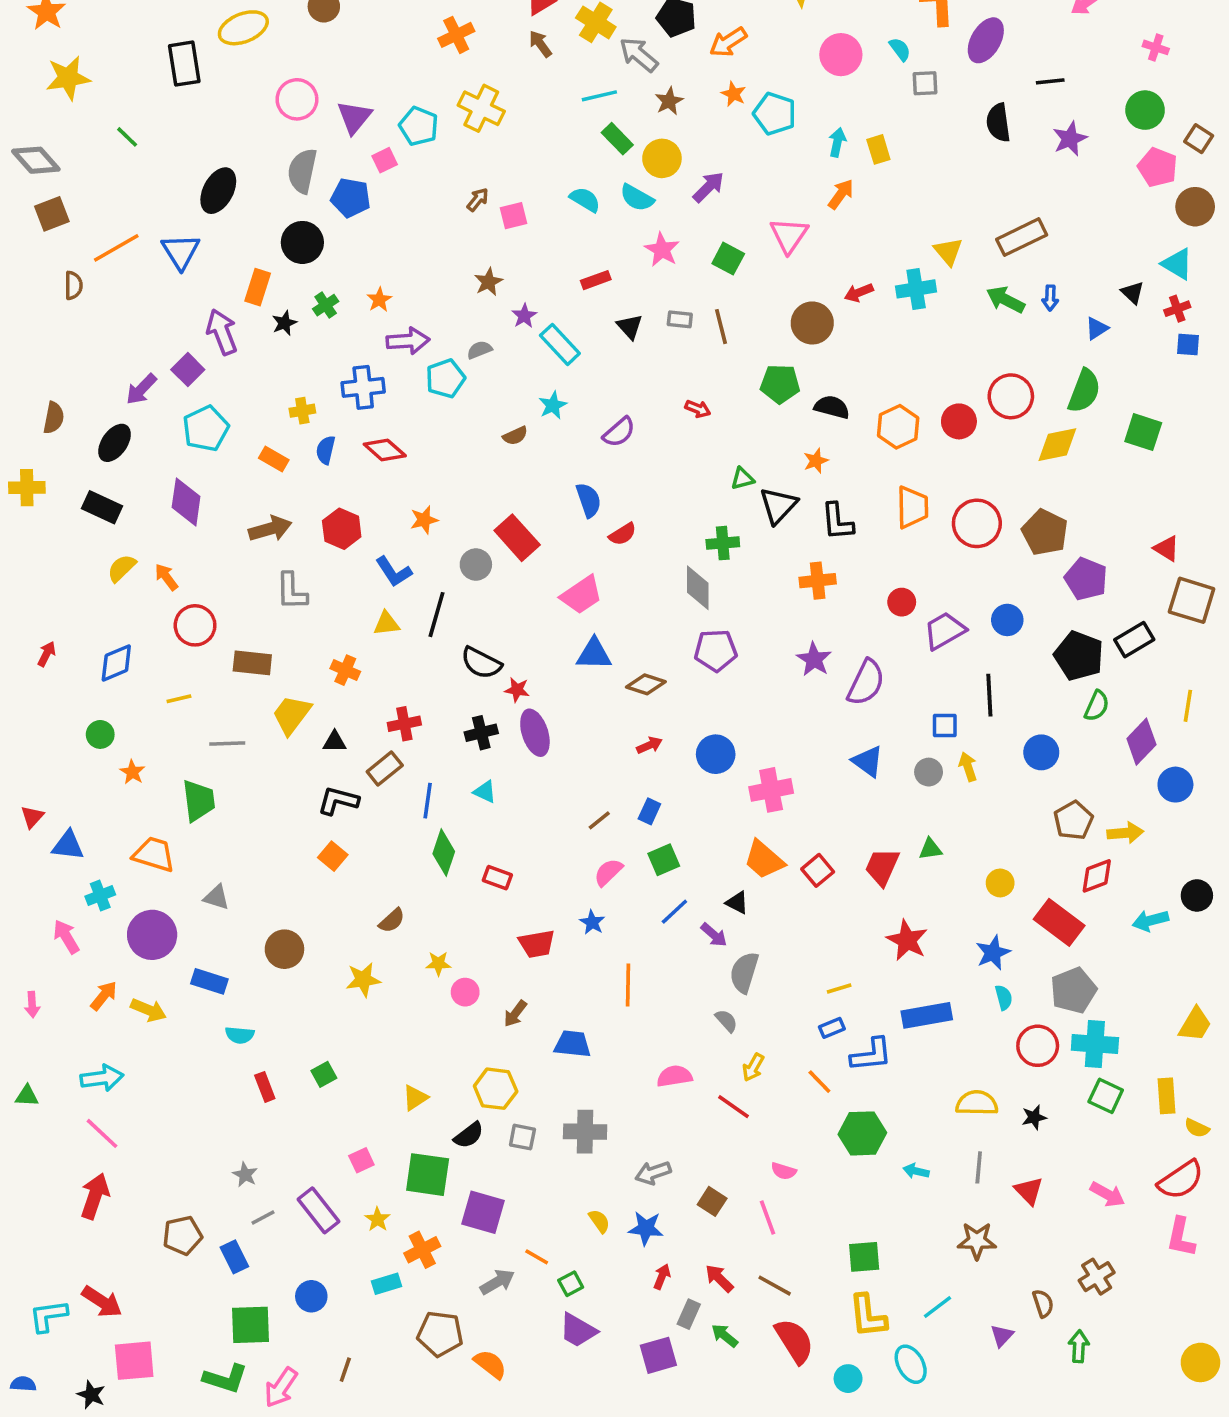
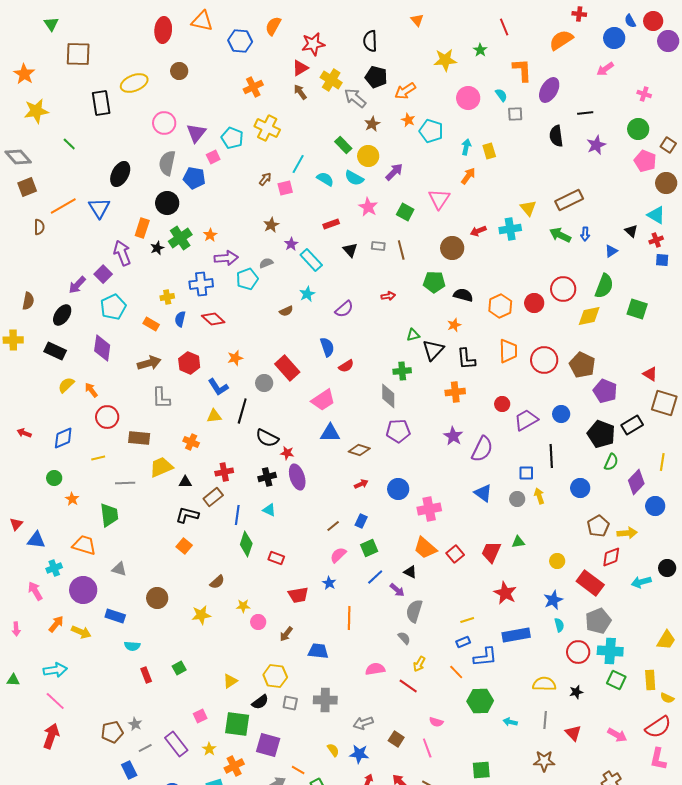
cyan line: (599, 96) -> (298, 164), moved, turned -48
green cross: (326, 305) -> (180, 238), size x1.6
red arrow: (698, 409) -> (388, 296), turned -32
red arrow: (47, 654) -> (24, 433), turned -96
yellow trapezoid: (292, 715) -> (161, 467), turned 30
brown pentagon: (182, 1235) -> (112, 732), moved

